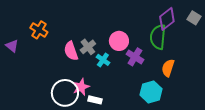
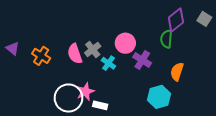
orange cross: (39, 30) -> (41, 56), moved
green semicircle: (158, 37) -> (166, 39), size x0.7

